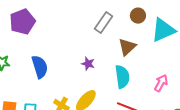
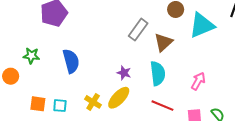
gray rectangle: (104, 23) -> (138, 30), moved
purple star: (88, 64) -> (124, 73), moved

